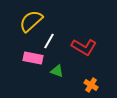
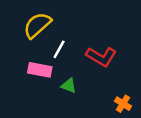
orange cross: (91, 85) -> (123, 104), moved

